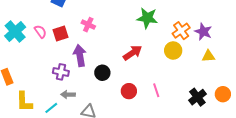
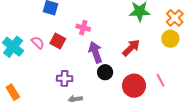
red square: (61, 33) -> (58, 41), turned -35
purple arrow: (80, 56) -> (95, 52), moved
red circle: (129, 91) -> (134, 86), size x1.5

